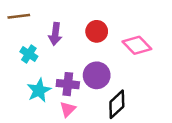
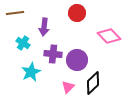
red circle: (97, 31) -> (77, 13), moved
purple cross: (68, 84) -> (53, 54), moved
pink triangle: (68, 109) -> (68, 87), moved

